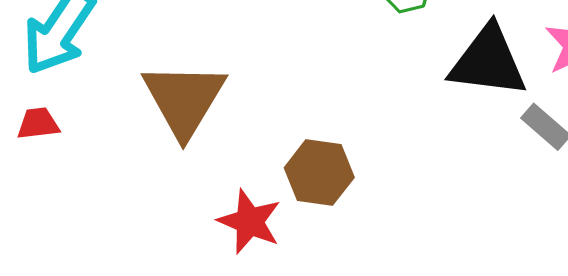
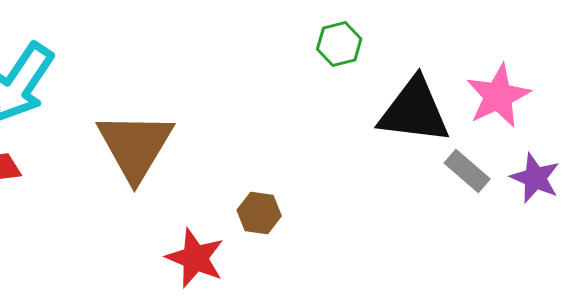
brown hexagon: (319, 173) -> (259, 213), size x0.7

